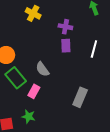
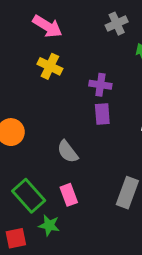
green rectangle: (16, 78) -> (29, 196), moved
pink rectangle: (34, 91) -> (69, 195), moved, turned -48

